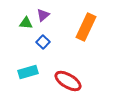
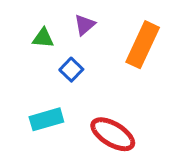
purple triangle: (43, 15) -> (85, 25), moved

